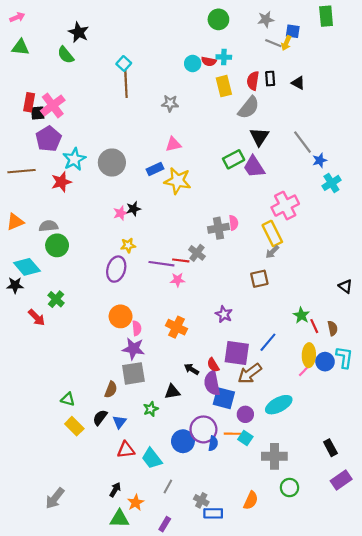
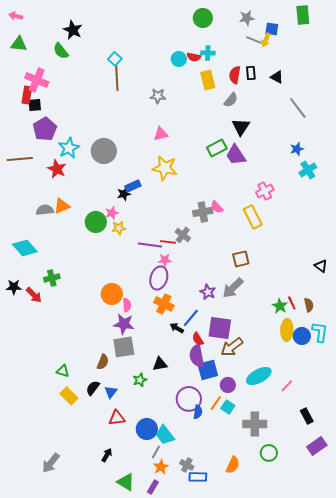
pink arrow: (17, 17) -> (16, 16), turned -144
pink cross: (53, 105) -> (37, 80), moved, turned -30
gray semicircle: (249, 108) -> (231, 100), size x0.7
gray line: (302, 142) -> (298, 108), moved
blue rectangle: (155, 169) -> (133, 186), moved
red star: (61, 182) -> (57, 169), turned -30
pink cross: (285, 206) -> (265, 191), size x0.7
pink star: (121, 213) -> (112, 213), moved
orange triangle: (15, 222) -> (62, 206), moved
pink semicircle: (234, 223) -> (217, 207), turned 144
green circle: (57, 245) -> (96, 222), moved
gray arrow: (272, 252) -> (233, 288), moved, size x1.6
purple ellipse: (116, 269) -> (159, 278), moved
black star: (15, 285) -> (14, 287), moved
green cross: (56, 299) -> (52, 278), turned 35
green star: (301, 315) -> (280, 306), moved
blue line: (268, 342) -> (191, 318), moved
black arrow: (192, 369) -> (177, 328), moved
pink line: (305, 370) -> (287, 386), moved
blue square: (224, 398) -> (208, 370), turned -30
orange line: (232, 434) -> (216, 403), turned -56
blue circle: (183, 441) -> (147, 429), moved
cyan trapezoid: (152, 458) -> (165, 435), moved
orange star: (136, 503) -> (161, 467), moved
green triangle: (119, 519) -> (126, 482), moved, turned 30

